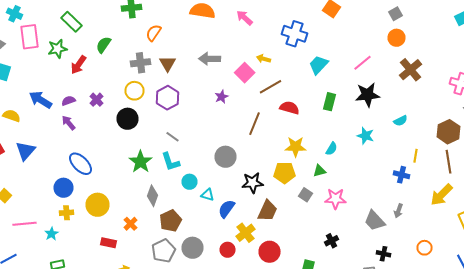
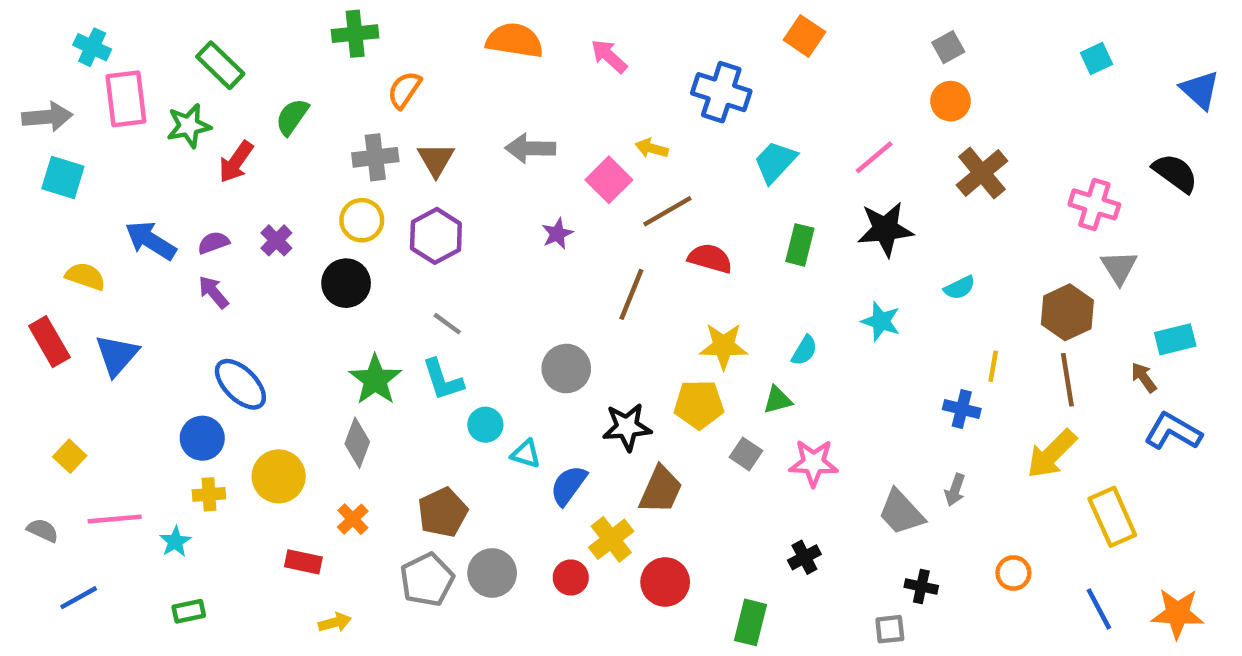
gray diamond: (152, 196) -> (357, 443), moved

